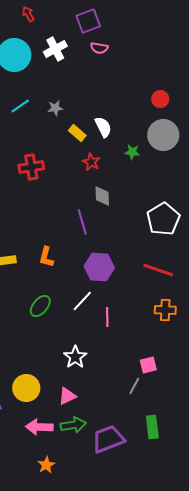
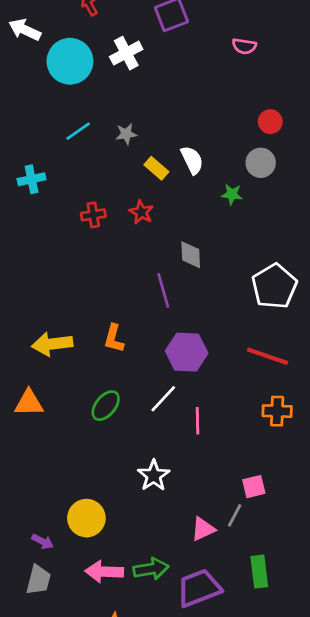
pink semicircle: (99, 48) -> (244, 46), moved
gray circle: (163, 135) -> (261, 163), moved, size x0.7
red star: (91, 162) -> (141, 212), moved
red cross: (31, 167) -> (93, 215), size x0.7
pink triangle: (67, 396) -> (203, 529), moved

